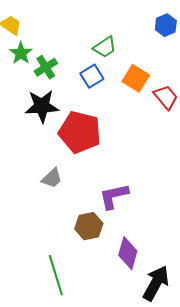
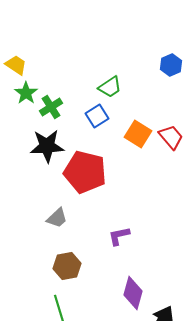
orange square: (136, 78) -> (138, 134), moved
purple L-shape: (114, 196) -> (119, 236), size x0.7
brown hexagon: (89, 226) -> (67, 266), moved

